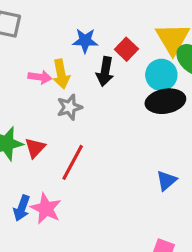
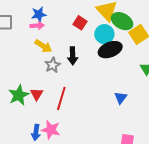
blue star: (85, 41) -> (39, 14), moved
black arrow: (105, 71) -> (73, 56), moved
yellow arrow: (61, 74) -> (43, 46), turned -36
pink arrow: (40, 77) -> (37, 26), moved

